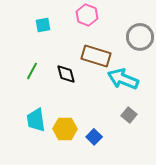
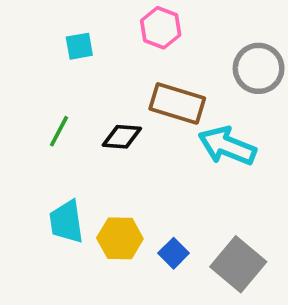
black diamond: (66, 74) -> (122, 137), turned -70
gray square: (129, 115) -> (238, 264), moved, size x1.8

